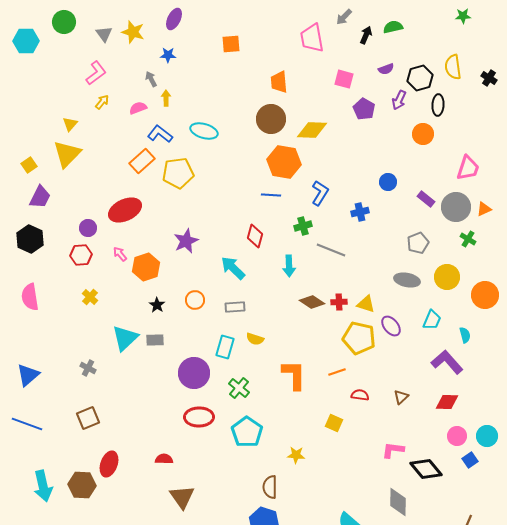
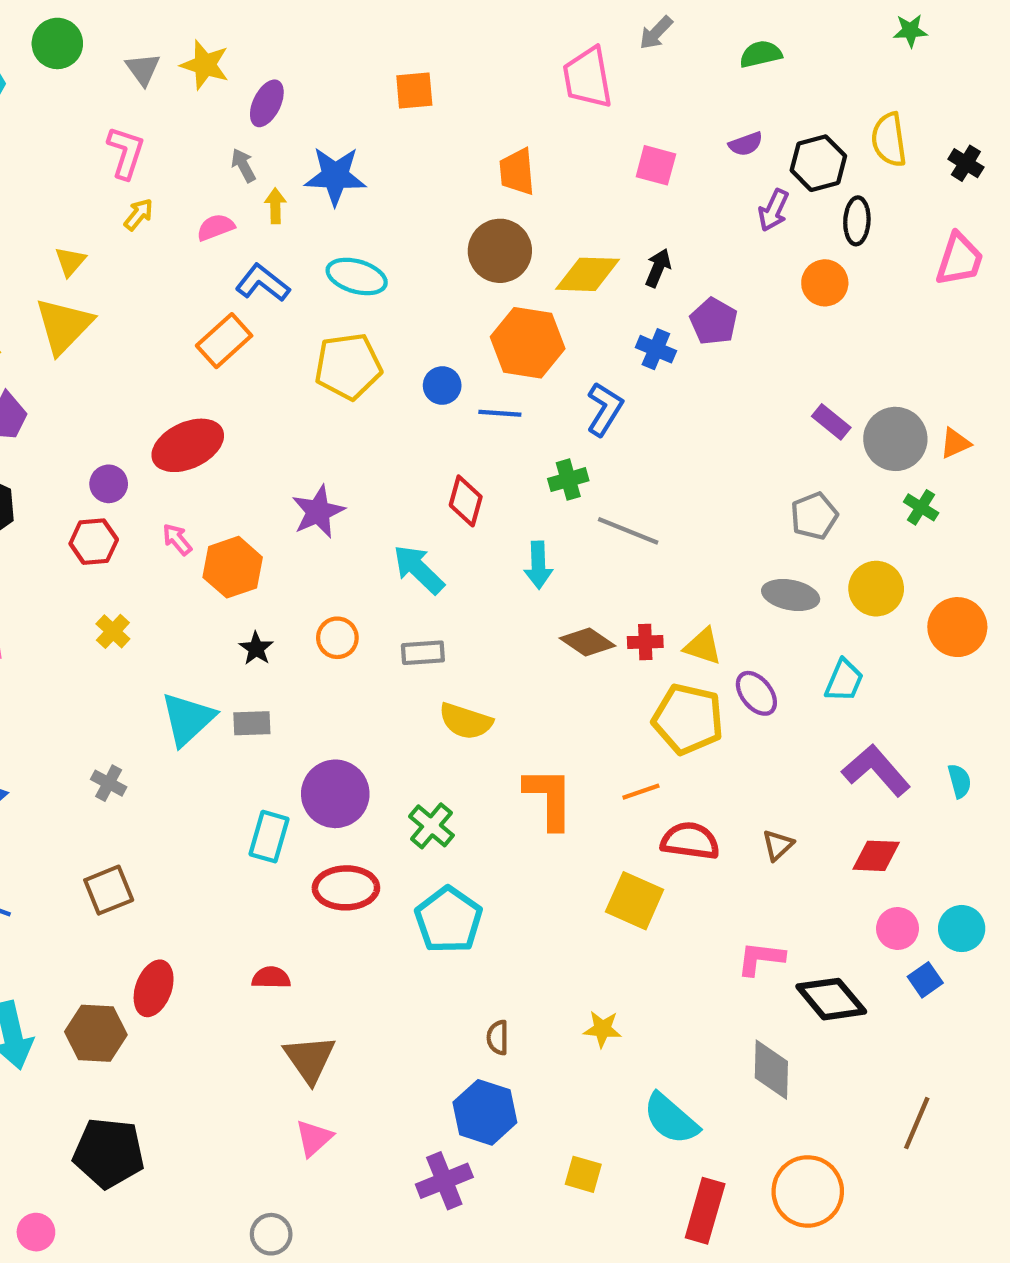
purple ellipse: (174, 19) -> (267, 103), moved
black arrow: (366, 35) -> (658, 268), moved
blue star: (168, 55) -> (335, 176), moved, size x1.8
pink L-shape: (96, 73) -> (126, 152), turned -35
purple pentagon: (364, 109) -> (714, 321), moved
pink trapezoid: (468, 168) -> (959, 259), moved
yellow pentagon: (178, 173) -> (348, 366), moved
blue circle: (388, 182) -> (442, 386), moved
blue cross: (360, 212) -> (656, 349), moved, turned 36
cyan semicircle: (465, 335) -> (959, 781), moved
yellow semicircle: (255, 339) -> (466, 721), size x1.4
cyan rectangle: (225, 347) -> (269, 837), moved
red semicircle: (360, 395) -> (690, 841), size x1.5
yellow square: (334, 423) -> (635, 901), size x1.5
yellow star: (296, 455) -> (602, 1029), moved
brown semicircle: (270, 487) -> (498, 1038), size x0.7

